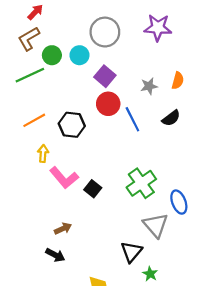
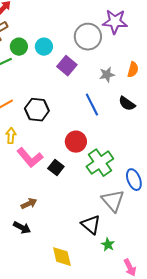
gray circle: (105, 32) -> (88, 37), moved
red circle: (108, 104) -> (76, 142), moved
black semicircle: (171, 118) -> (127, 104), turned 72
black triangle: (131, 252) -> (91, 225), turned -30

